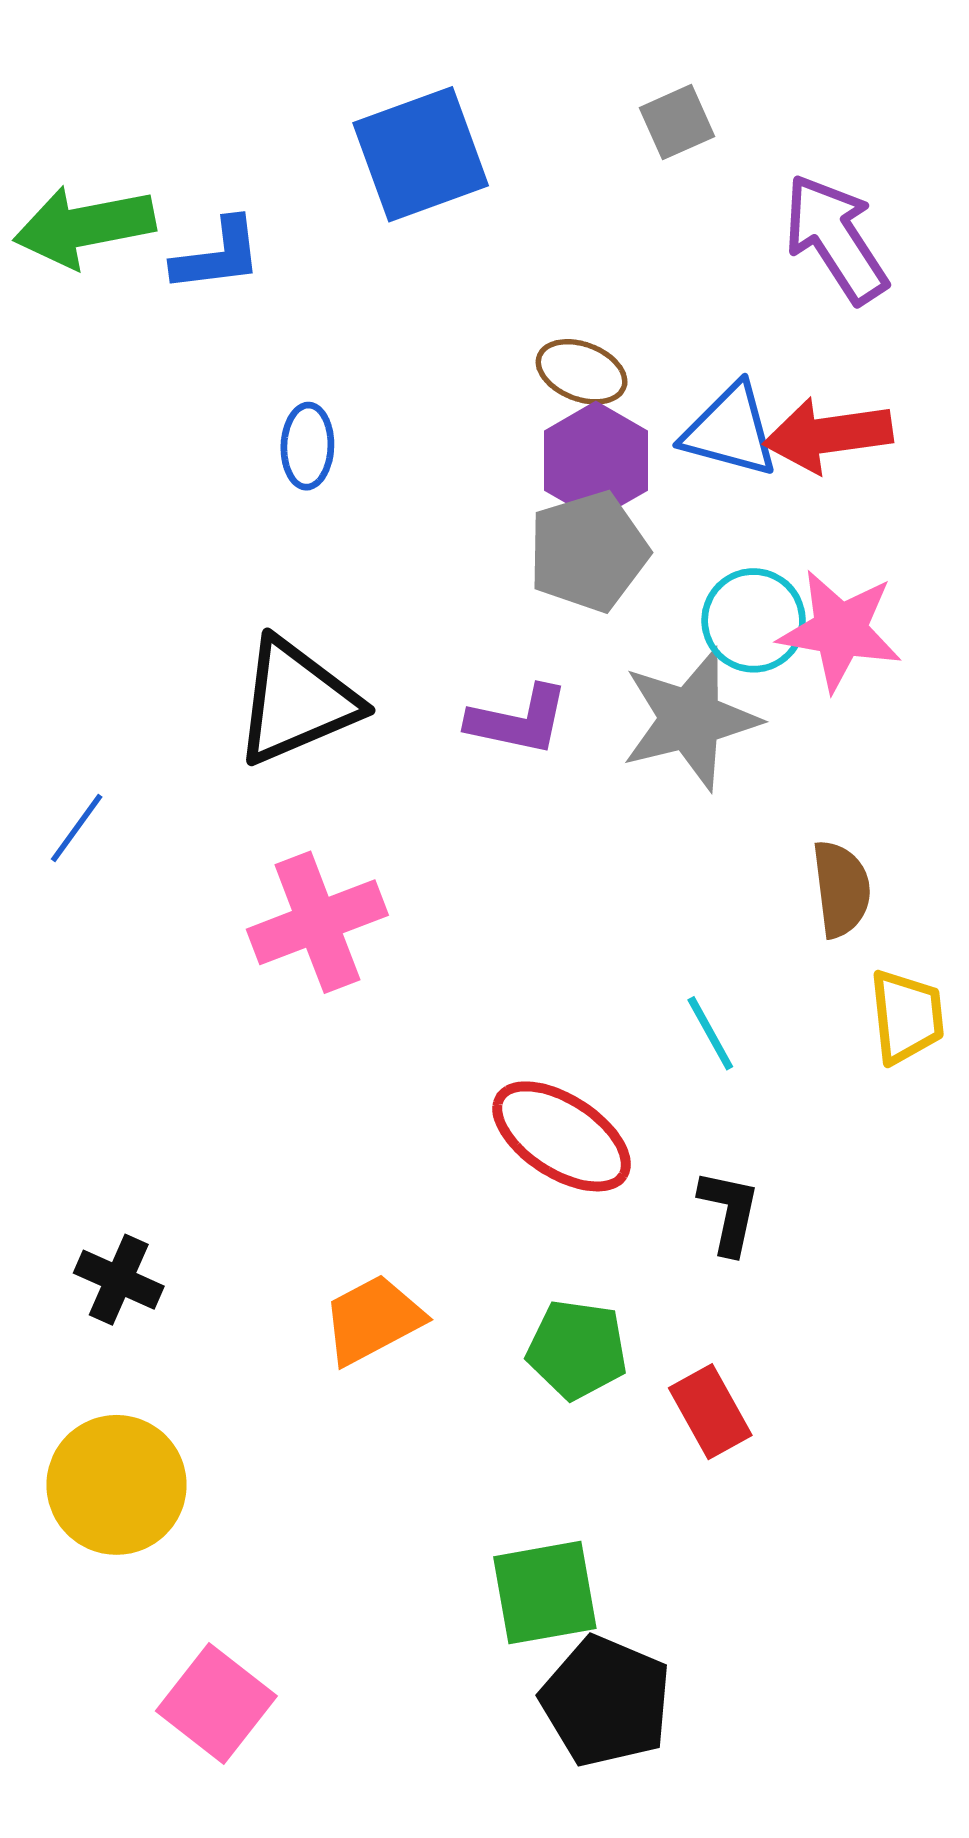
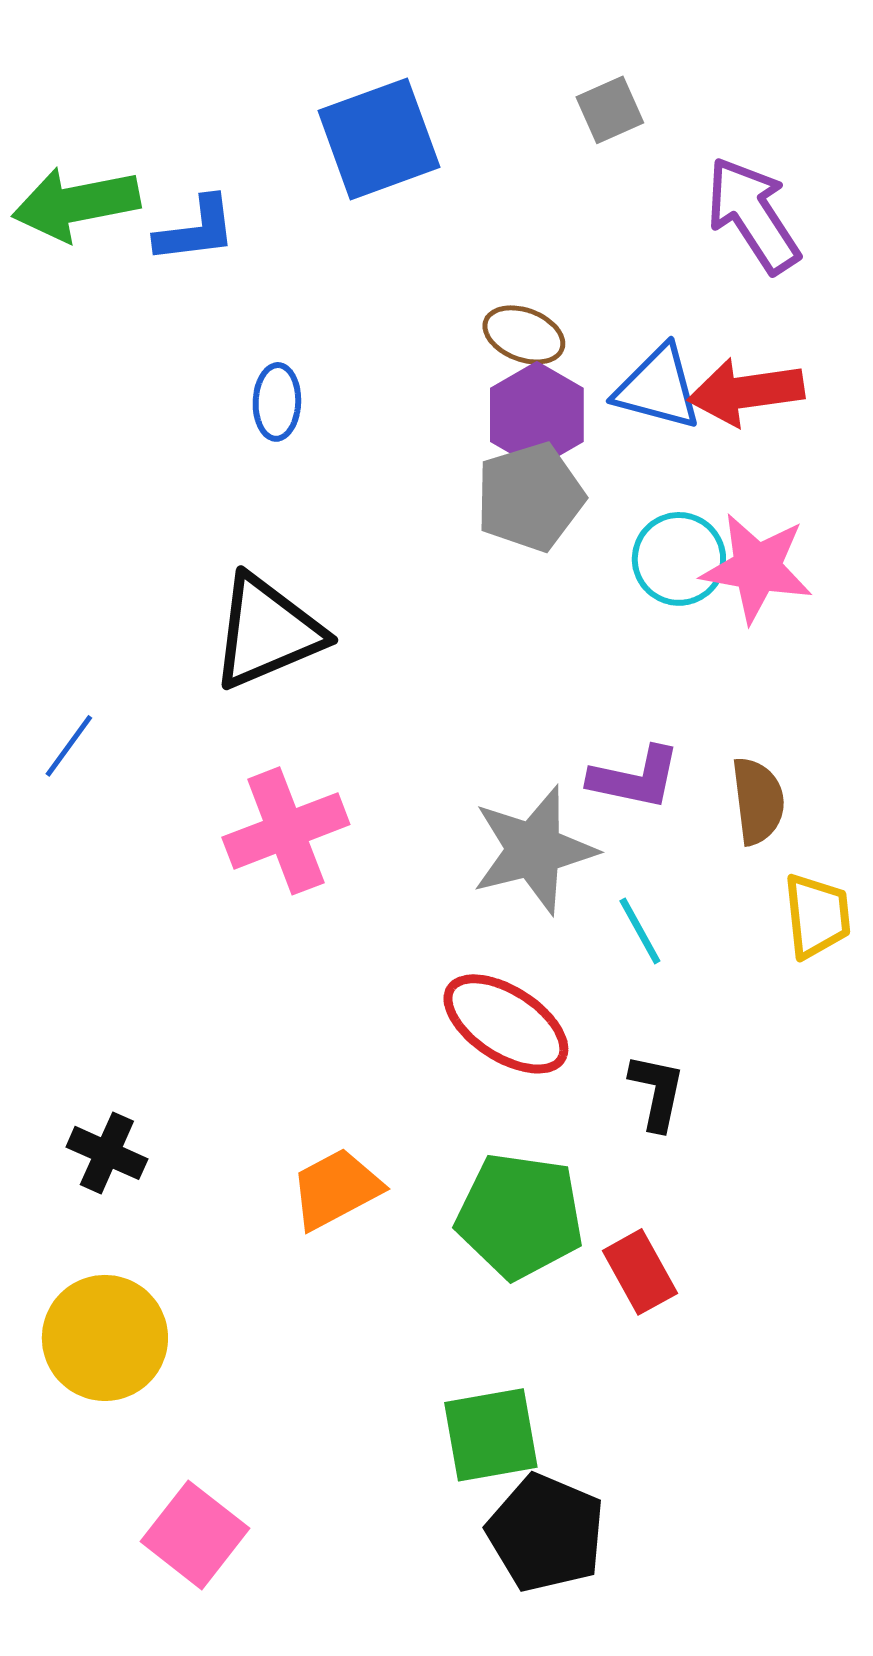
gray star: (690, 719) -> (534, 850), moved
purple L-shape: (518, 720) -> (635, 778), moved
green pentagon: (577, 1350) -> (520, 1216), size x1.4

